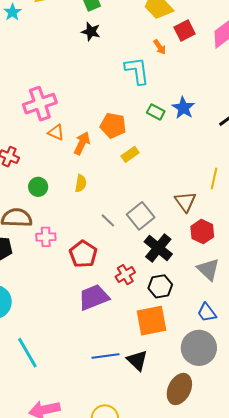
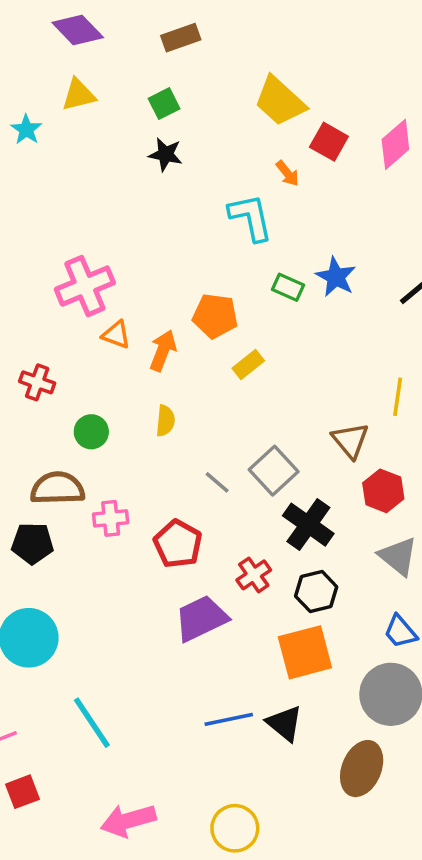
red square: (185, 31) -> (329, 142), turned -30

